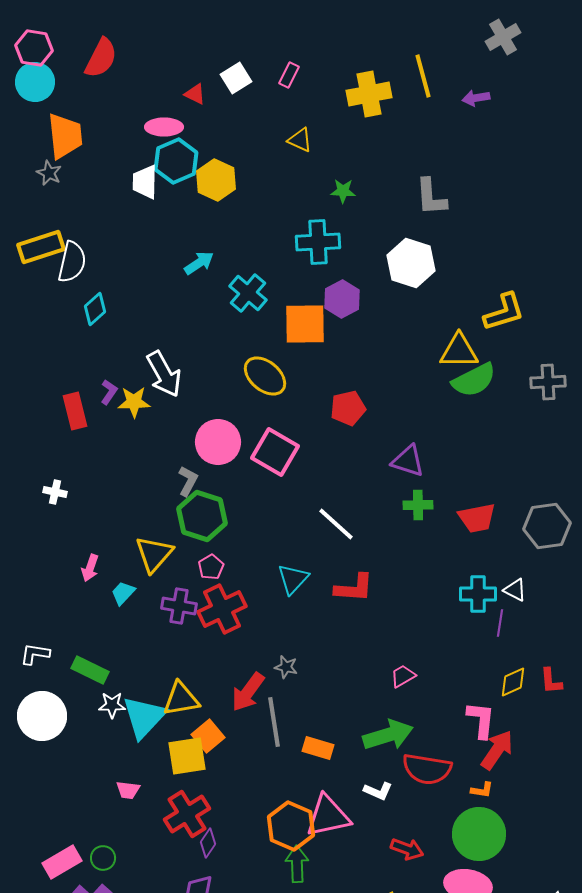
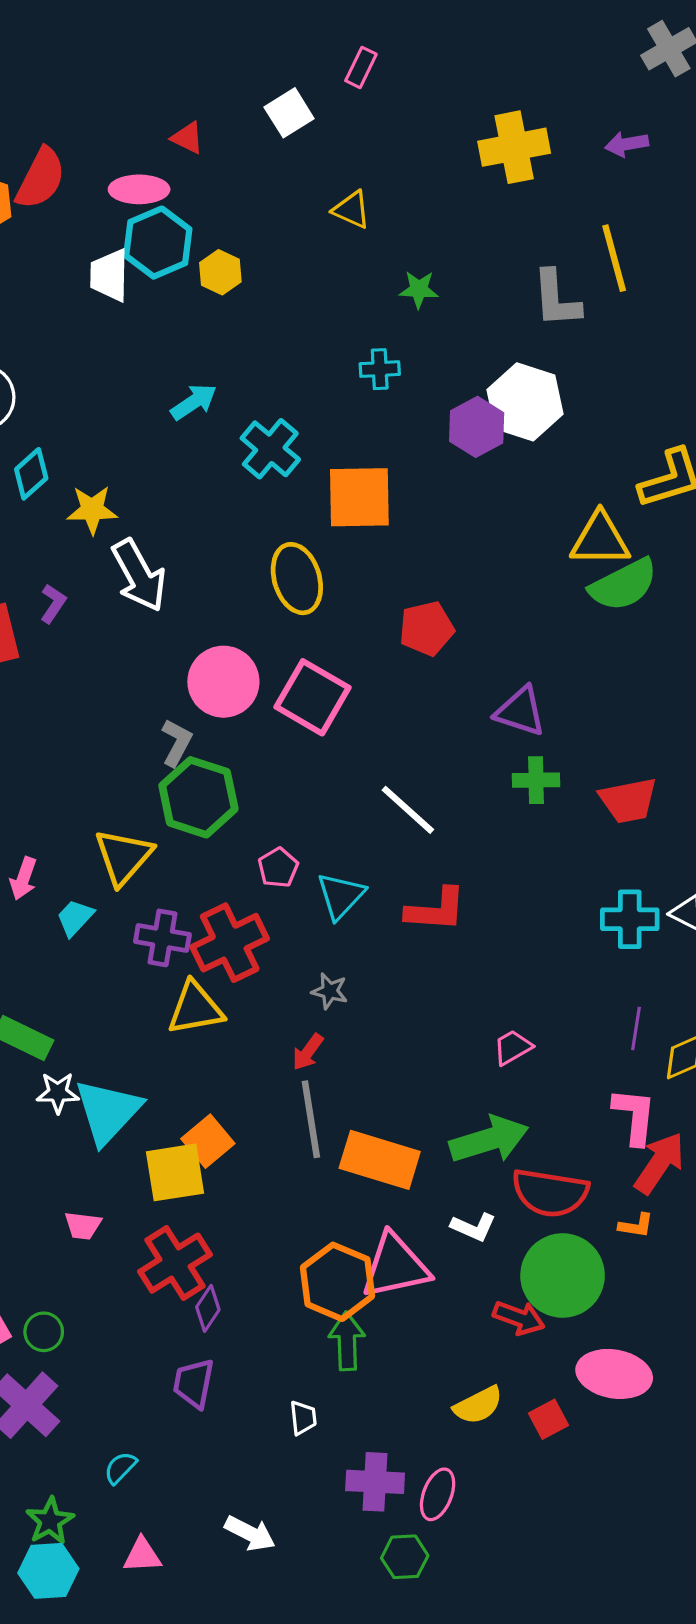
red semicircle: (101, 58) -> (41, 178), moved
pink rectangle: (289, 75) -> (361, 67), moved
yellow line: (423, 76) -> (614, 258), moved
white square: (236, 78) -> (289, 113), moved
yellow cross: (369, 94) -> (514, 147), moved
yellow hexagon: (216, 180) -> (220, 272), size x0.7
cyan cross: (318, 242) -> (380, 369), size x0.6
purple hexagon: (342, 299) -> (477, 427), moved
yellow ellipse: (265, 376) -> (297, 579), turned 33
yellow star: (134, 402) -> (92, 510), moved
pink pentagon: (211, 567) -> (278, 868), moved
purple line: (500, 623) -> (636, 1029), moved
gray star: (286, 667) -> (330, 991), moved
red arrow: (248, 692) -> (308, 1052), moved, size x0.6
yellow triangle: (181, 699) -> (195, 1008), moved
orange rectangle: (318, 748) -> (380, 1160), size x1.6
green circle: (479, 834) -> (563, 1276), moved

